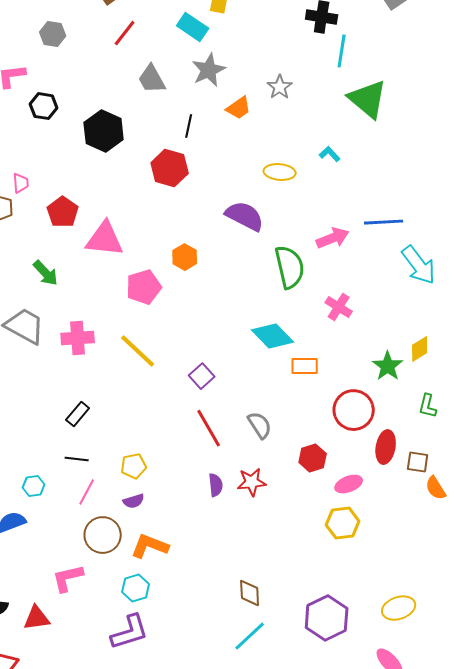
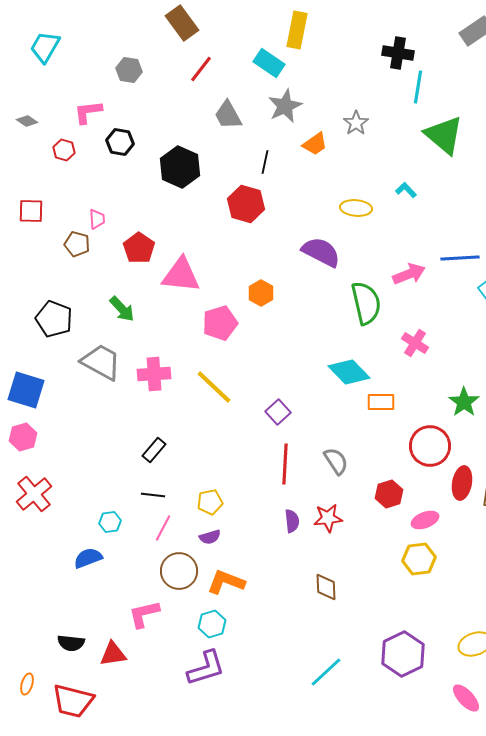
red line: (209, 428) -> (285, 464), turned 33
brown diamond: (250, 593) -> (326, 587), moved

